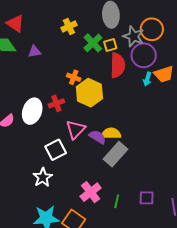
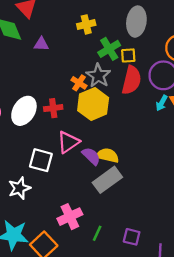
gray star: (133, 36) -> (98, 76), moved
white square: (56, 150) -> (41, 160), turned 30

